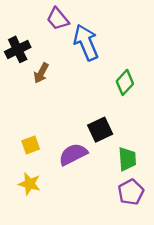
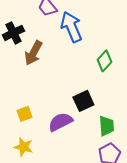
brown arrow: (41, 73) -> (33, 53), size x1.4

